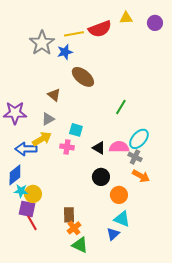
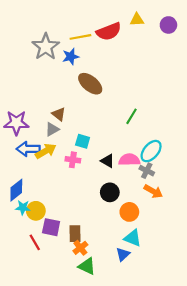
brown triangle: (54, 95) -> (59, 114), moved
blue arrow: (26, 149) -> (28, 149), moved
purple square: (27, 209) -> (51, 227), moved

